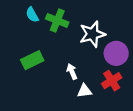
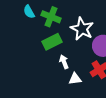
white star: (92, 34) -> (82, 29), turned -30
green rectangle: (32, 60) -> (52, 42), moved

